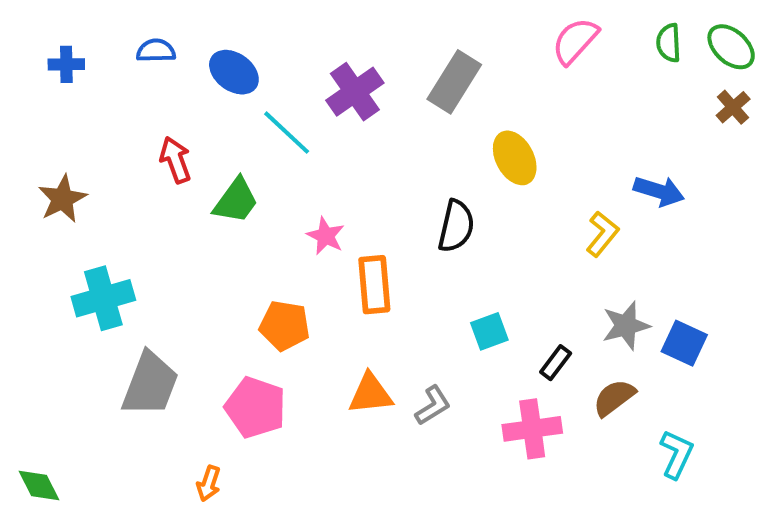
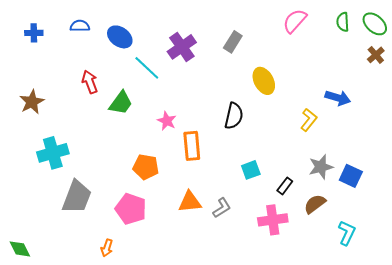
gray rectangle: (454, 82) -> (233, 42), size x0.7

